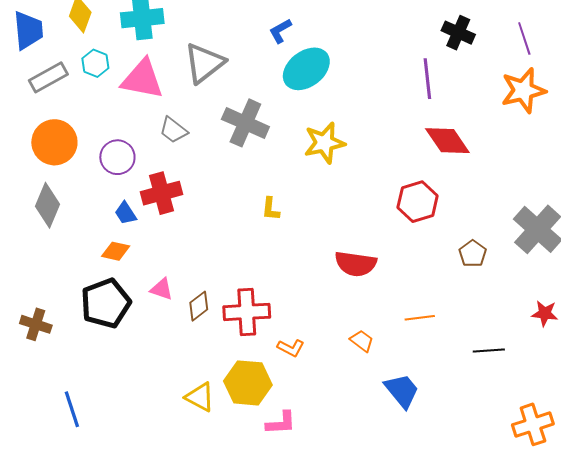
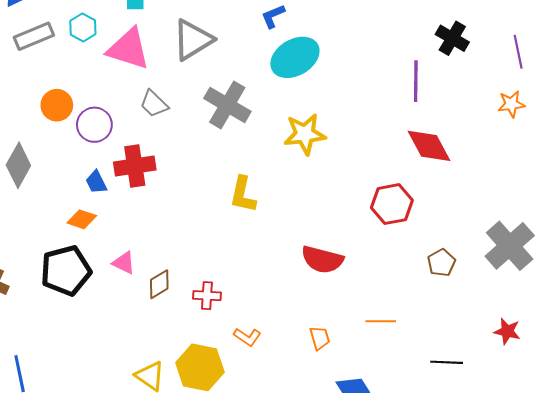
orange star: (523, 90) -> (511, 104), size x0.6
orange circle: (54, 142) -> (57, 105), moved, size x0.7
yellow L-shape: (271, 209) -> (243, 194), size x1.5
red cross: (247, 312) -> (207, 296), size x0.6
orange trapezoid: (362, 341) -> (320, 338), turned 30

